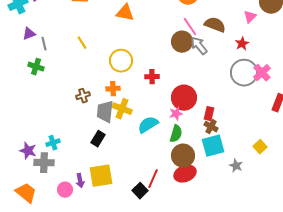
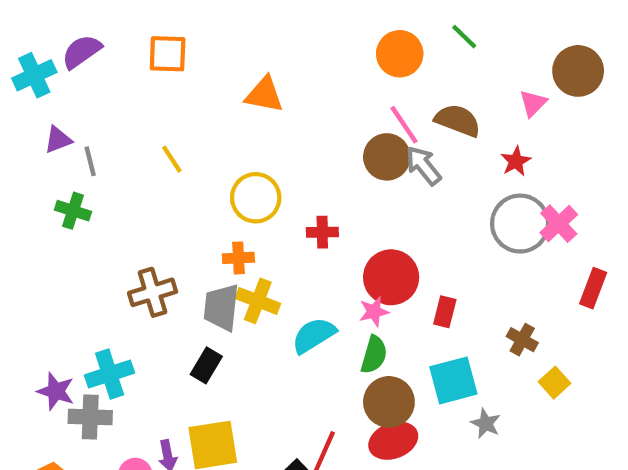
brown cross: (83, 96) -> (153, 292), moved, size x1.5
brown cross: (211, 127) -> (522, 340), moved
cyan cross: (53, 143) -> (110, 374), size x1.5
gray star: (236, 166) -> (486, 423), moved

